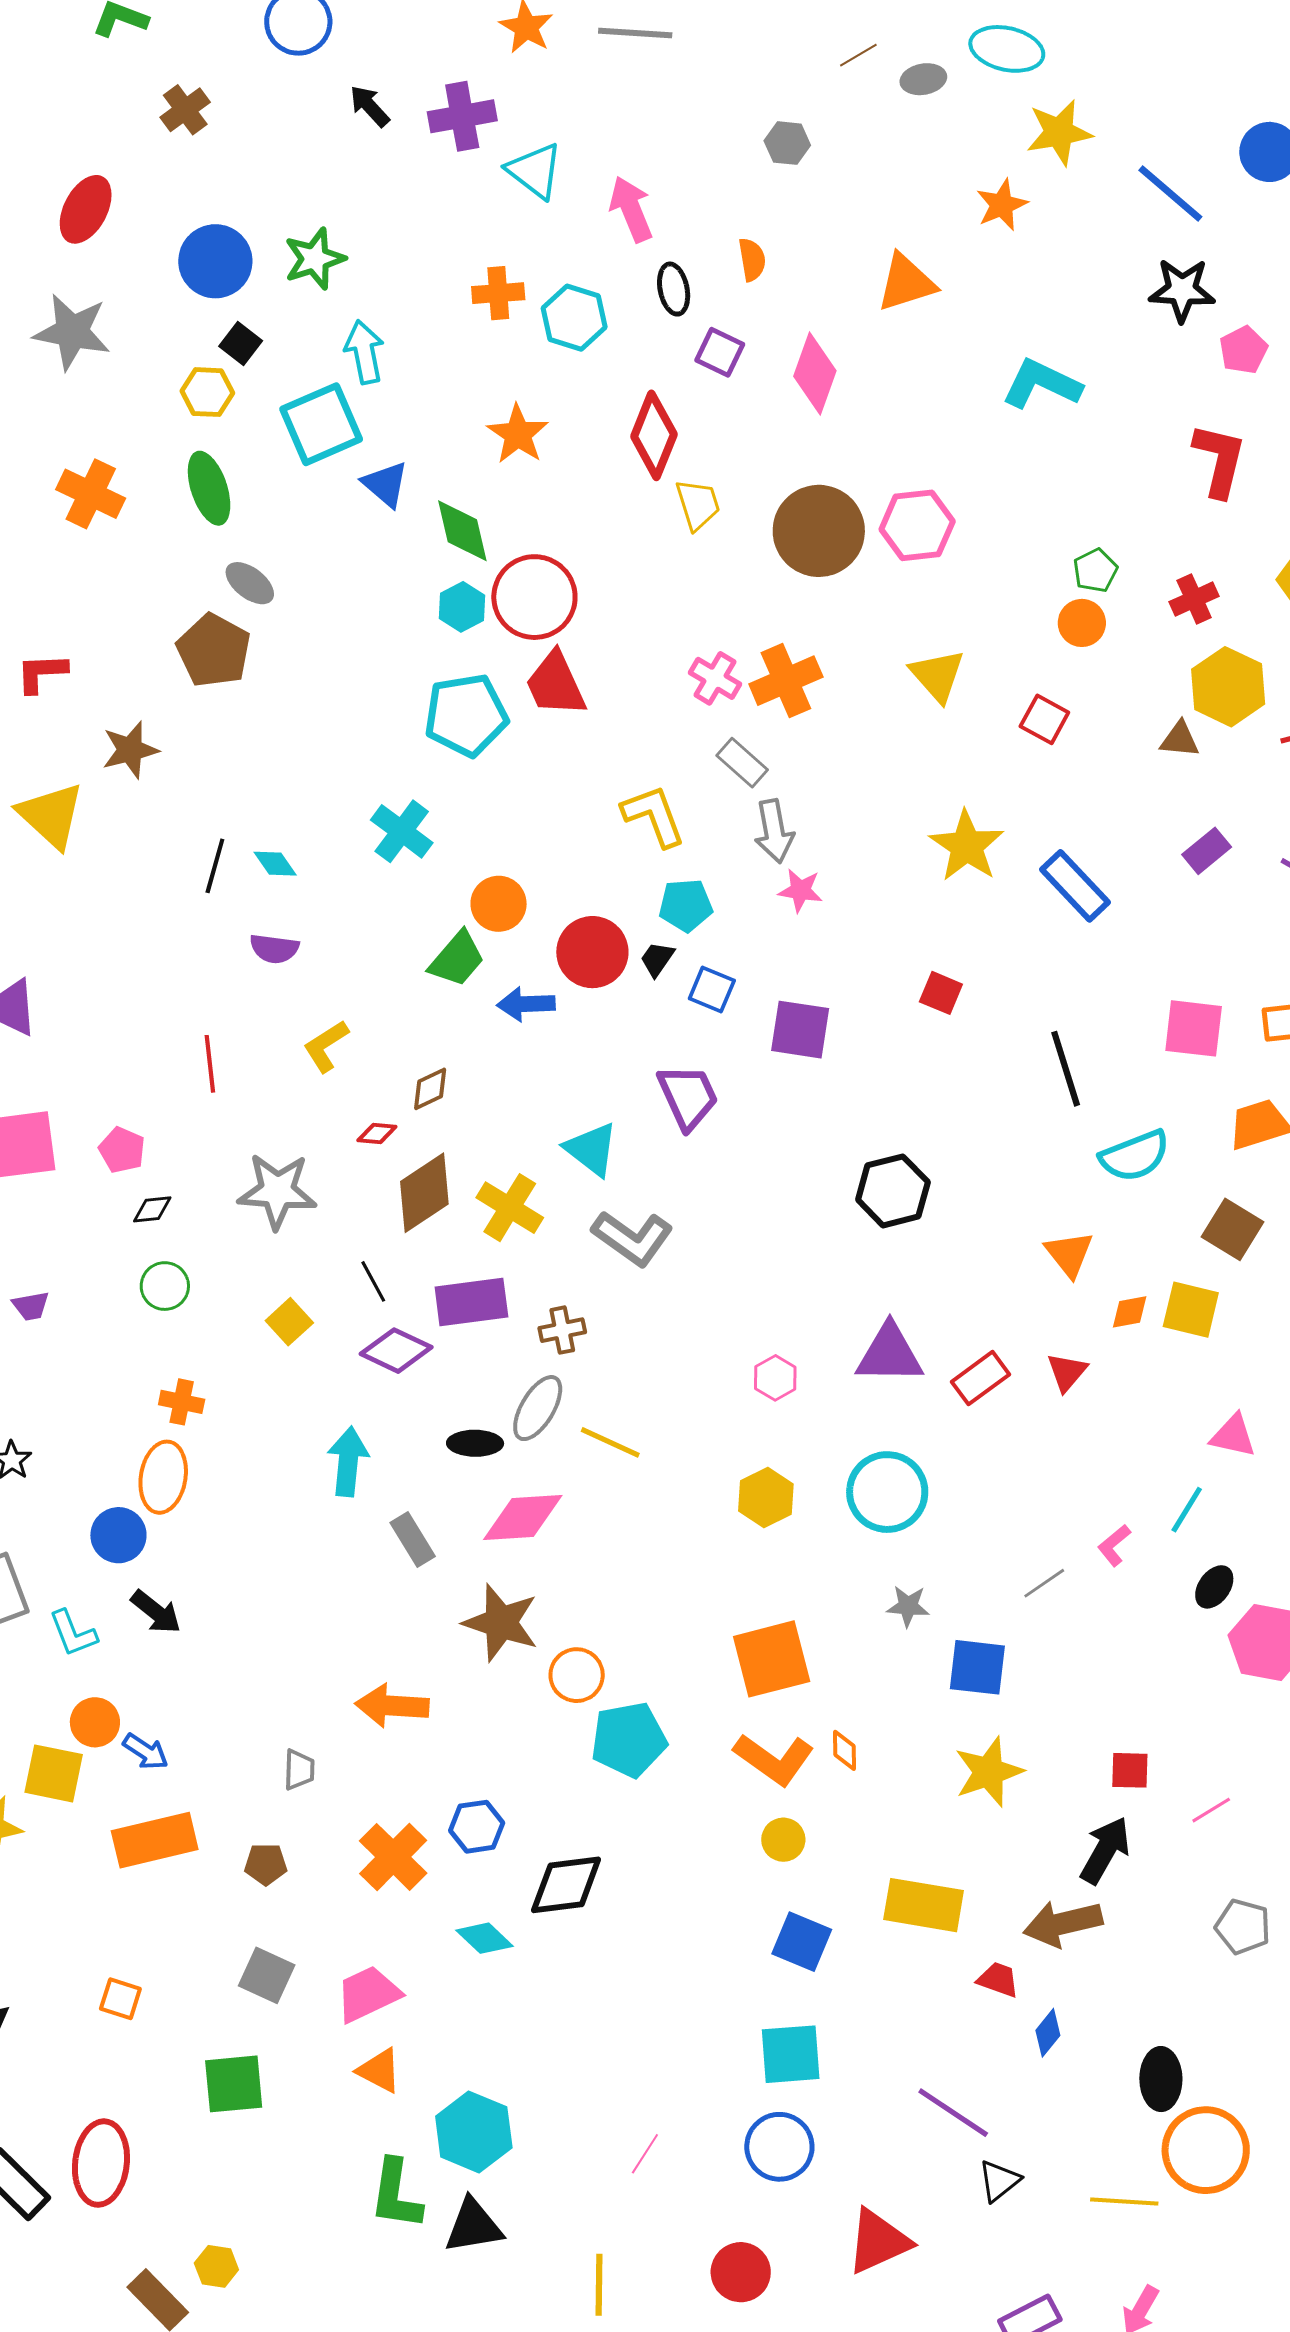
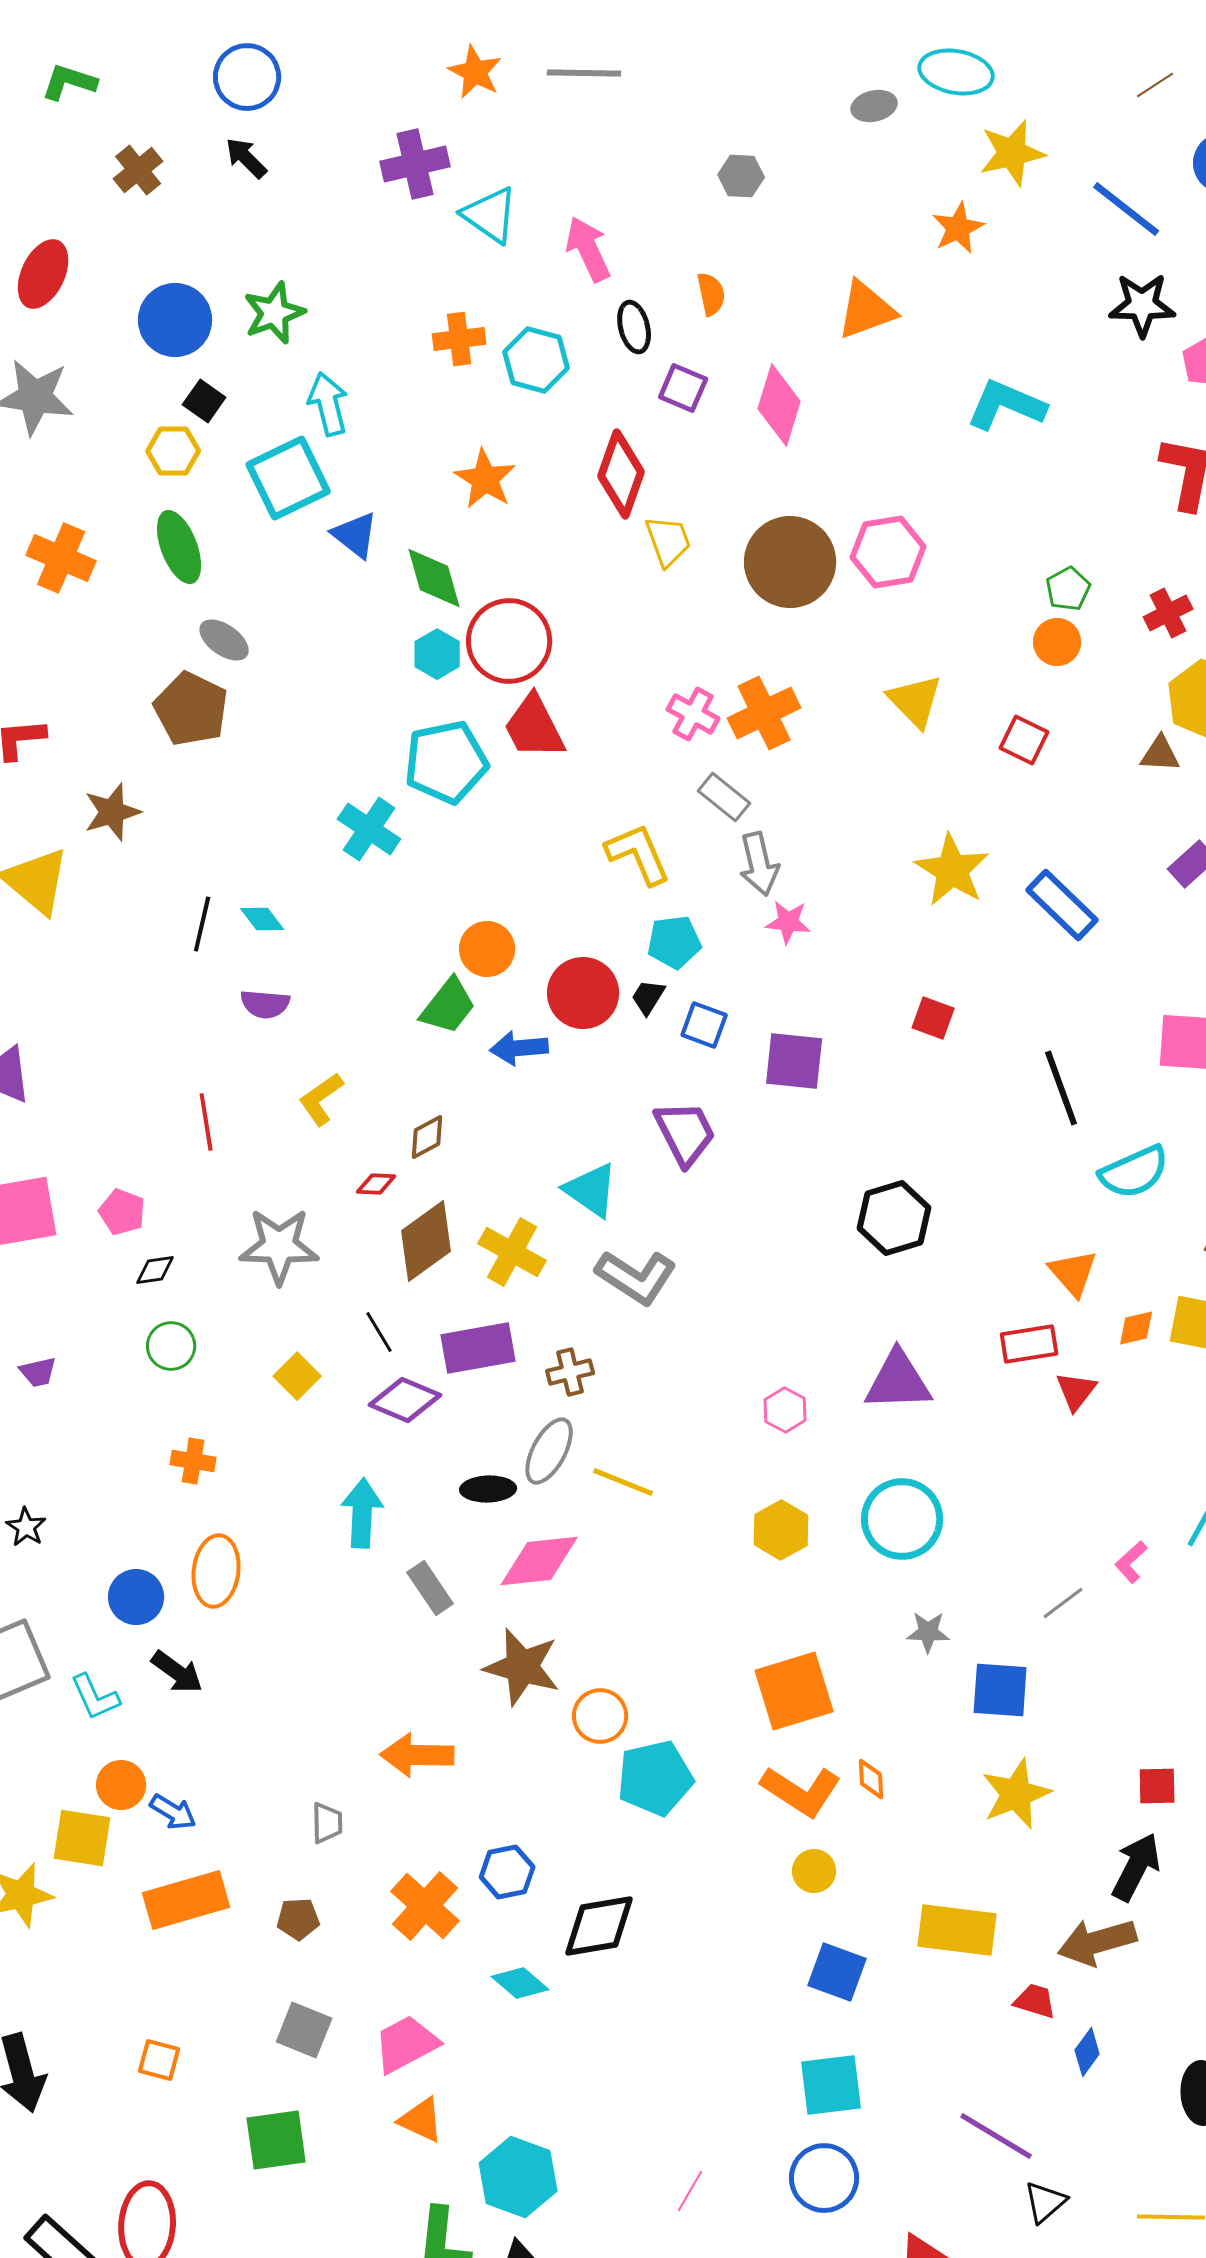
brown line: (858, 55) -> (1155, 85), moved
black arrow: (370, 106) -> (246, 158), moved
cyan cross: (402, 831) -> (369, 829), moved
red rectangle: (980, 1378) -> (1029, 1344), moved, turned 30
orange ellipse: (163, 1477) -> (216, 1571), moved

